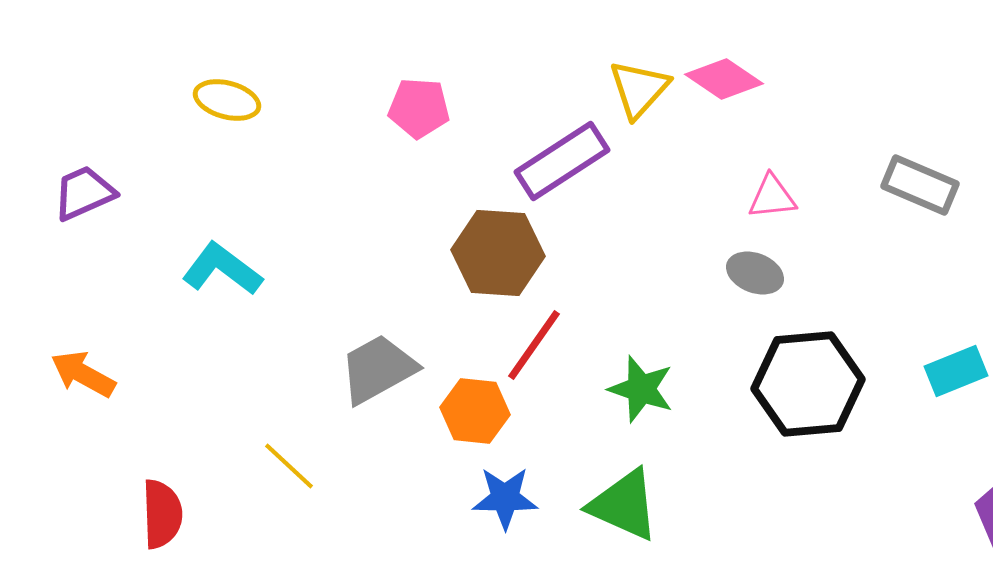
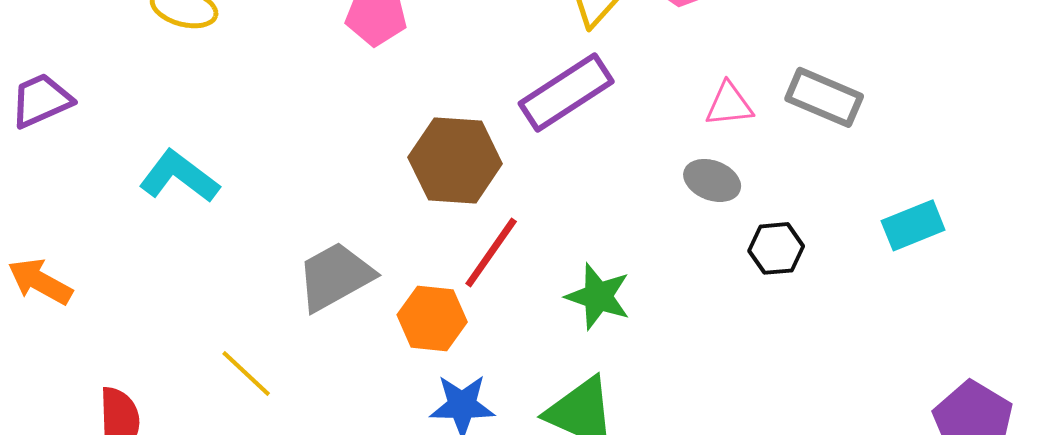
purple rectangle: (562, 161) -> (566, 92), moved
gray rectangle: (920, 185) -> (824, 97), moved
cyan rectangle: (956, 371) -> (913, 225), moved
black hexagon: (808, 384) -> (776, 248), moved, size x0.5

